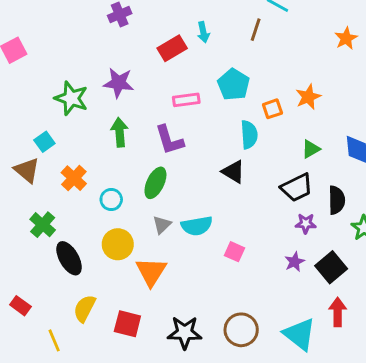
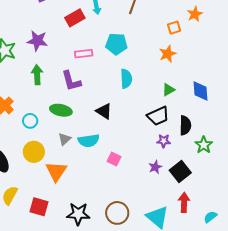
cyan pentagon: (233, 85) -> (116, 44), turned -30
orange square: (272, 109) -> (174, 28), moved
black triangle: (233, 172) -> (104, 111), moved
green ellipse: (155, 183) -> (61, 110), turned 75

